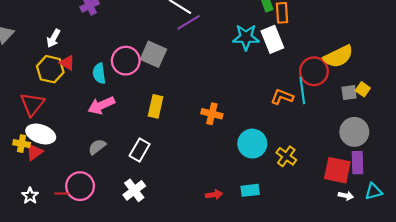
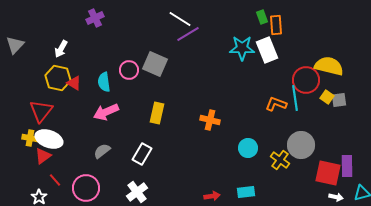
yellow semicircle: (338, 56) -> (329, 66), turned -140
pink circle: (126, 61) -> (129, 70), size x0.7
red triangle: (67, 63) -> (74, 83), moved
yellow square: (363, 89) -> (327, 97), moved
gray circle: (354, 132) -> (301, 145), moved
yellow cross: (22, 144) -> (30, 138), moved
cyan circle: (252, 144) -> (248, 148), size x0.7
red line: (62, 194) -> (55, 180), moved, turned 48

